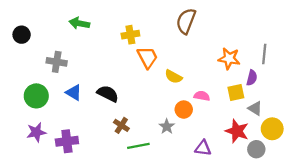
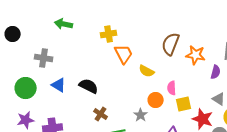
brown semicircle: (186, 21) -> (171, 44), moved
yellow square: (236, 93) -> (184, 104), moved
pink semicircle: (202, 96) -> (172, 88), turned -104

